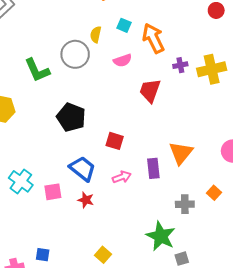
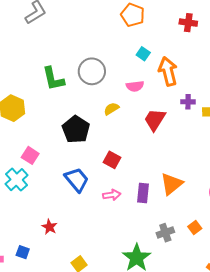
yellow semicircle: (96, 35) -> (111, 109), moved, turned 35
pink square: (53, 192) -> (30, 155), moved, turned 30
red star: (86, 200) -> (49, 227), moved
gray cross: (185, 204) -> (165, 233), turned -30

